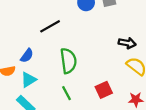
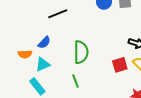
black line: (50, 26) -> (58, 14), moved
red square: (104, 90) -> (120, 65), moved

